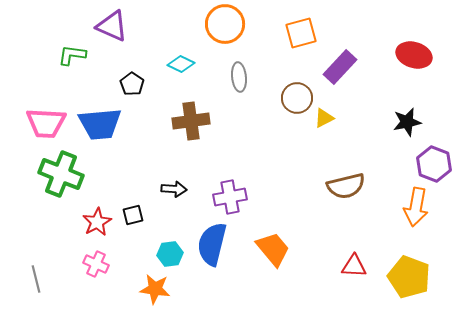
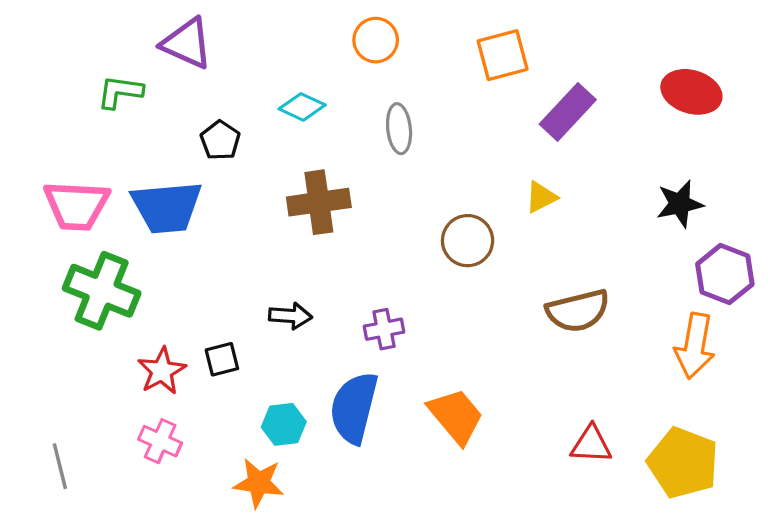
orange circle: (225, 24) -> (376, 40), size x0.7
brown circle: (297, 98) -> (468, 241), moved
purple cross: (230, 197) -> (384, 329), size x0.7

